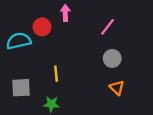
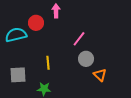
pink line: (107, 27) -> (79, 39), moved
gray circle: (112, 58) -> (86, 59), moved

